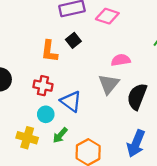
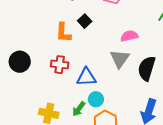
blue triangle: (71, 101) -> (86, 77), turned -35
cyan circle: (46, 114) -> (96, 99), moved

